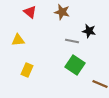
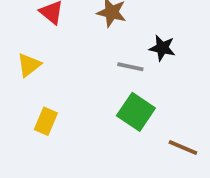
yellow triangle: (18, 40) -> (29, 65), turned -32

